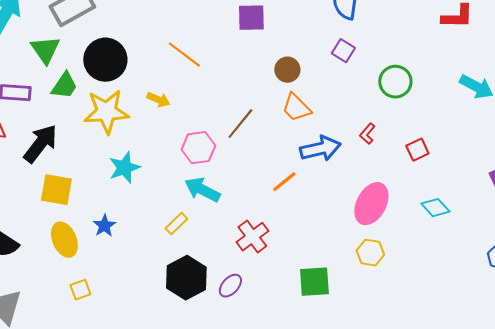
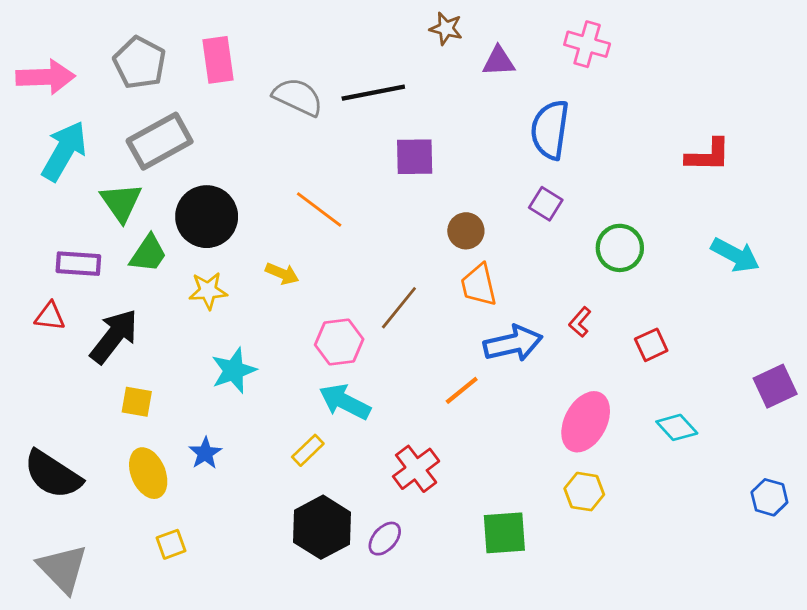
orange trapezoid: (296, 108) -> (479, 285), turned 32
yellow star: (106, 112) -> (208, 291), size x0.6
yellow square: (56, 190) -> (137, 402), size x0.7

